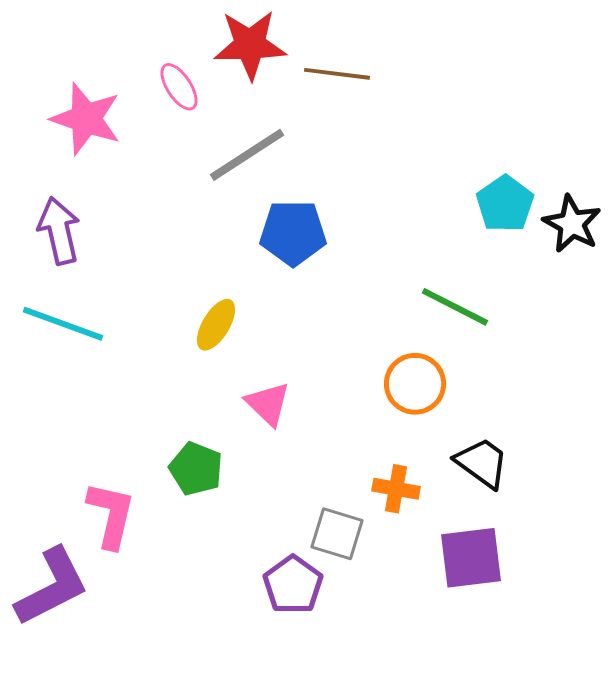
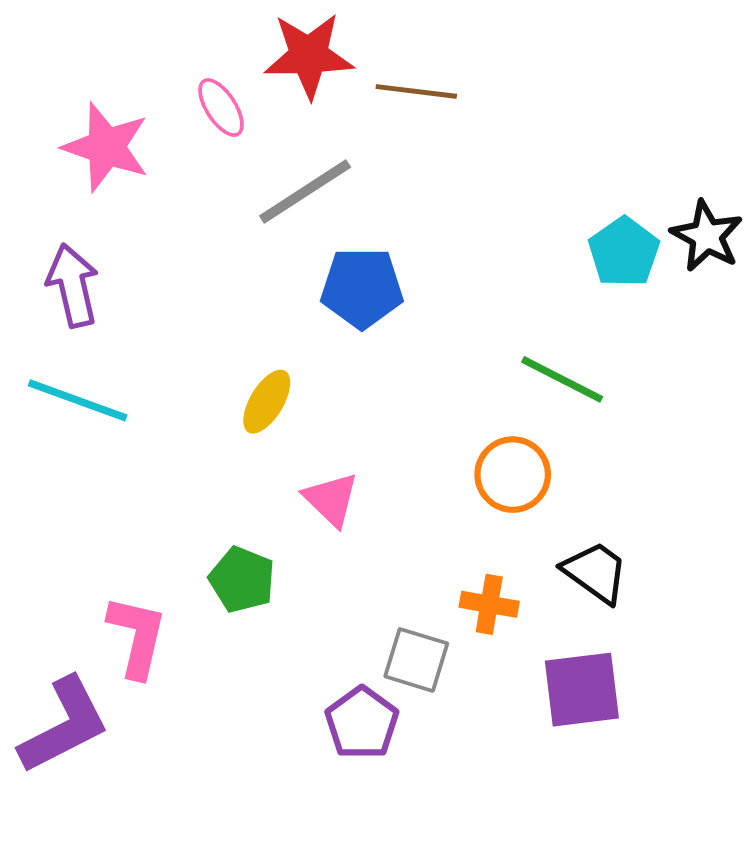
black star: (572, 224) -> (707, 236), moved

